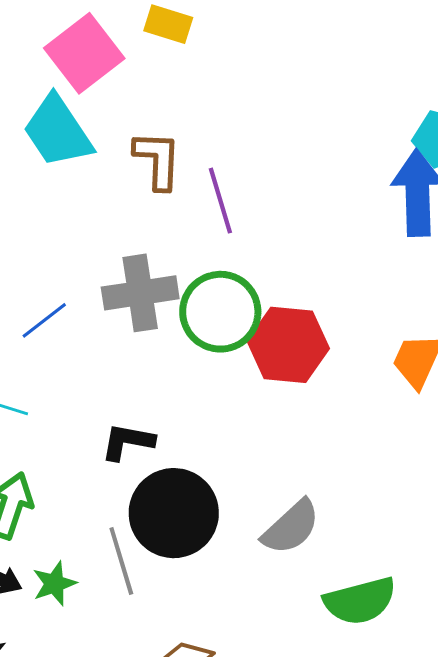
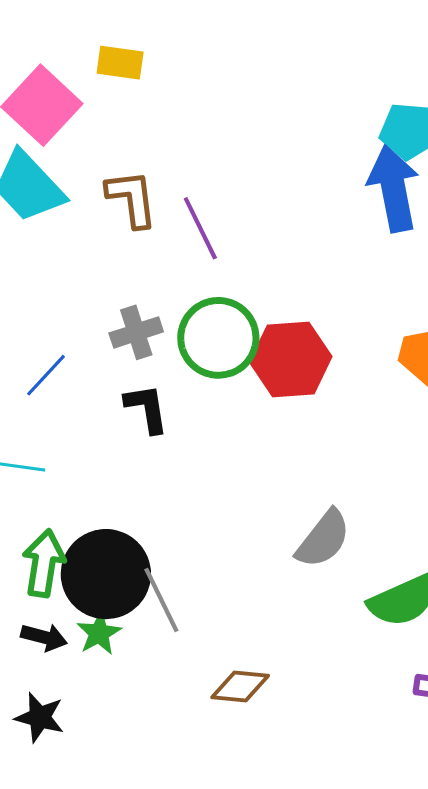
gray cross: (140, 293) -> (136, 332), size x0.7
black L-shape: (128, 442) -> (147, 408), moved, turned 80
black circle: (174, 513) -> (106, 574), moved

